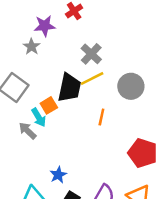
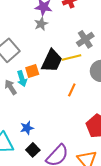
gray star: (32, 47) -> (41, 24), moved
gray cross: (91, 54) -> (85, 39), moved

